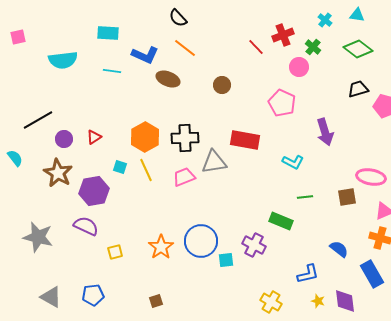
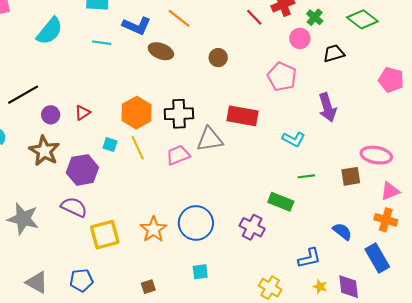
cyan semicircle: (63, 60) -> (50, 31), turned -44
black trapezoid: (358, 89) -> (334, 53), moved
yellow square: (115, 252) -> (105, 235), size x1.8
cyan square: (226, 260) -> (200, 272), moved

